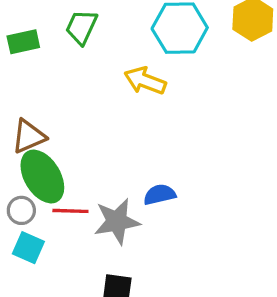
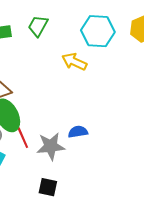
red line: (70, 211) -> (23, 138), turned 60

